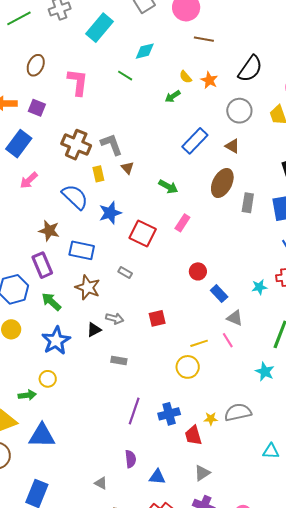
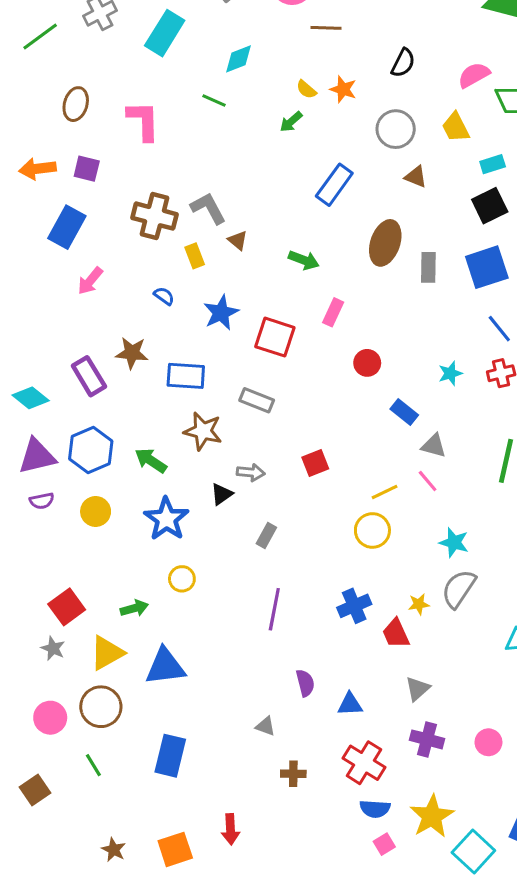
black semicircle: (250, 69) -> (403, 63), size x0.7
brown triangle: (232, 146) -> (416, 177), moved
blue semicircle: (75, 197) -> (164, 296), size x0.5
purple rectangle: (42, 265) -> (89, 376), moved
red circle: (198, 271) -> (367, 363), moved
gray rectangle: (125, 272) -> (257, 400), size x1.5
cyan star: (259, 287) -> (450, 373), moved
gray rectangle: (119, 360) -> (266, 535), turned -63
cyan star: (265, 372) -> (454, 543), moved
yellow circle: (48, 379) -> (182, 579), moved
purple line: (134, 411) -> (274, 609), moved
gray semicircle: (238, 412) -> (459, 589), turned -36

